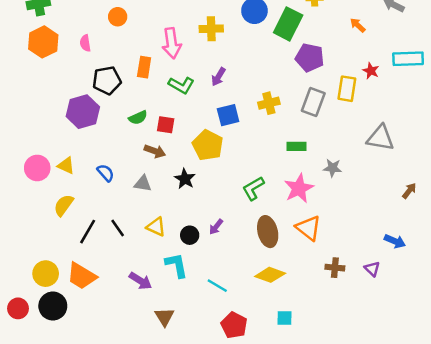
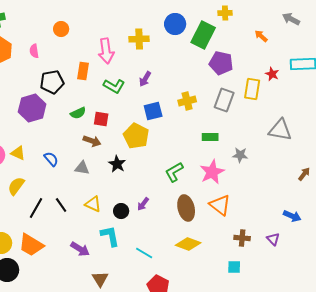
cyan square: (284, 318) -> (234, 267), moved

